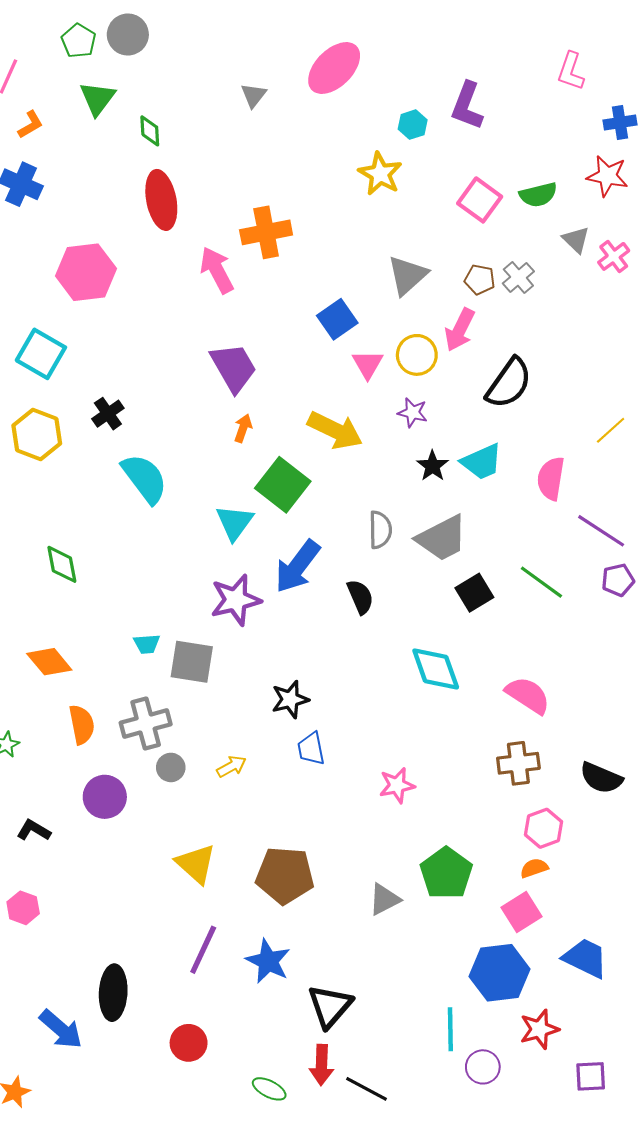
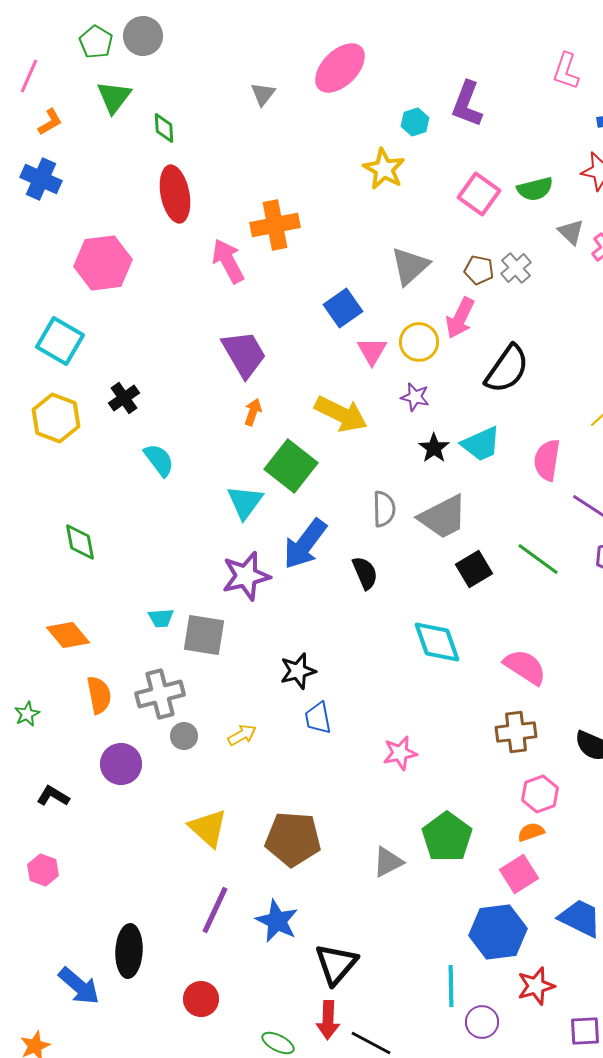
cyan semicircle: (145, 478) -> (159, 460), size x0.7

